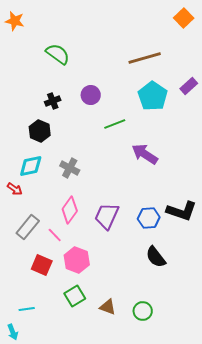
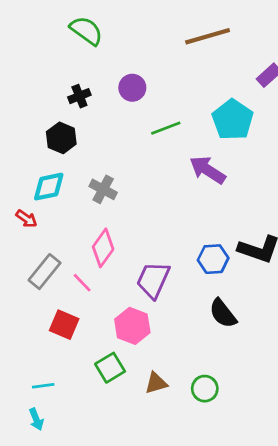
cyan pentagon: (153, 96) -> (233, 120), moved
purple trapezoid: (107, 216) -> (153, 280), moved
pink hexagon: (77, 260) -> (132, 326), moved
brown triangle: (108, 307) -> (156, 383), turned -36
cyan arrow: (13, 332) -> (36, 419), moved

